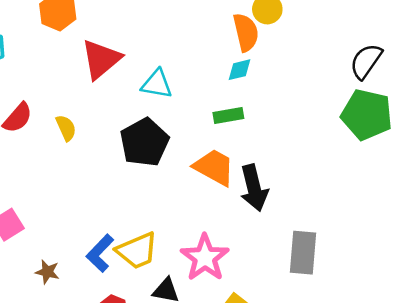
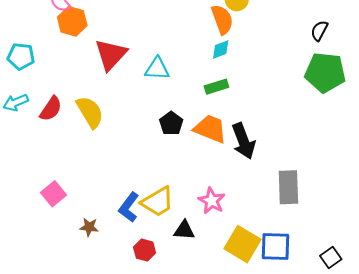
black semicircle: (366, 61) -> (319, 31), size x0.7
yellow semicircle: (66, 128) -> (90, 112), size x1.6
black pentagon: (144, 142) -> (171, 123), moved, size x0.6
pink star: (205, 258) -> (212, 201), size x0.7

